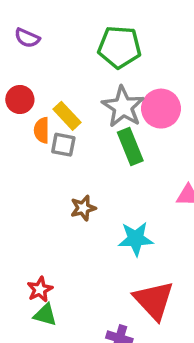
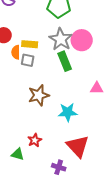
yellow rectangle: (67, 116) -> (30, 44), turned -42
brown star: (83, 208) -> (39, 95), size x1.5
red star: (40, 289) -> (35, 140), moved

